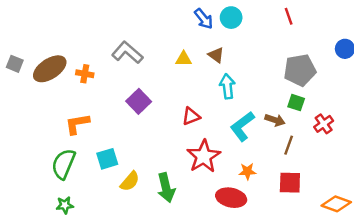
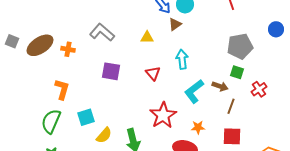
brown triangle: (216, 55) -> (175, 24), moved, turned 48
purple square: (139, 101) -> (111, 71), turned -36
red triangle: (191, 116) -> (153, 73), moved, turned -49
orange L-shape: (77, 124) -> (62, 89), turned 115

